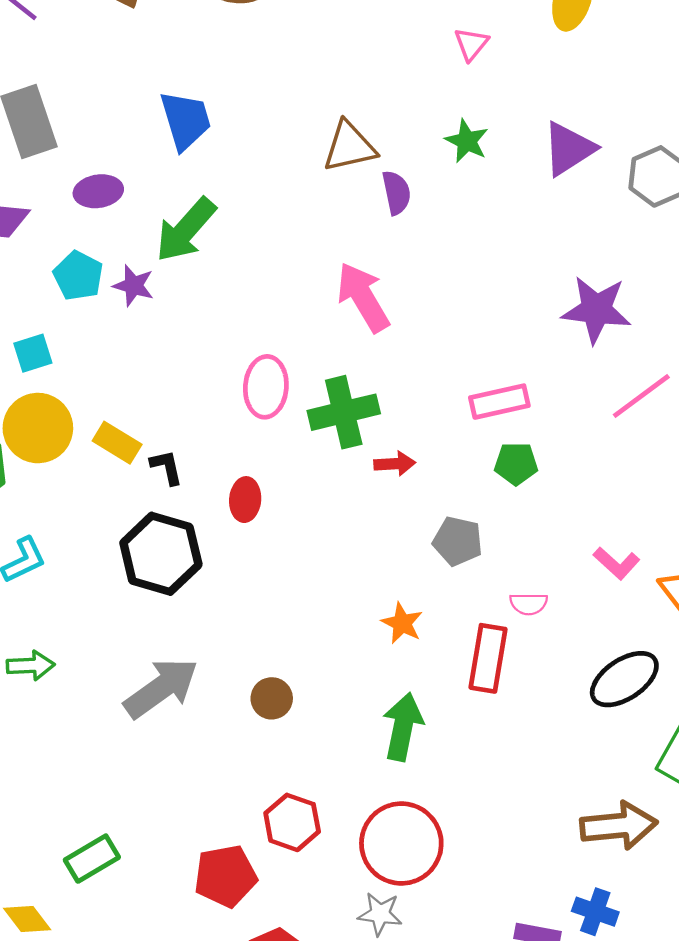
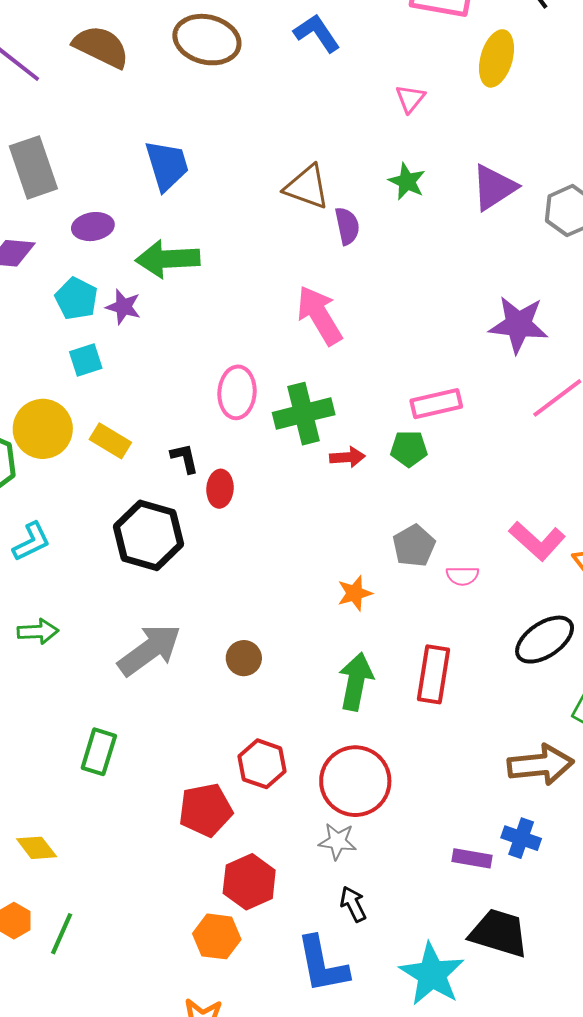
brown triangle: (350, 147) -> (307, 187), turned 33
green arrow: (186, 230) -> (168, 259), turned 46
cyan square: (33, 353) -> (86, 360), moved
green pentagon: (516, 464) -> (409, 449), moved
black L-shape: (167, 467) -> (185, 458), moved
gray pentagon: (458, 541) -> (414, 546), moved, turned 30
pink L-shape: (617, 563) -> (537, 541), size x1.4
orange star: (402, 623) -> (355, 593), turned 30
red rectangle: (488, 658) -> (434, 674), moved
green rectangle: (92, 859) -> (99, 752), moved, turned -42

